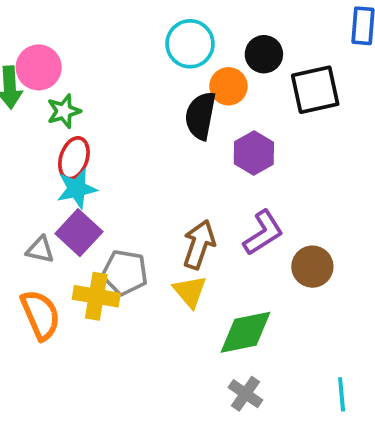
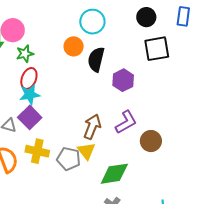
black circle: (264, 54) -> (146, 17), moved
orange circle: (228, 86) -> (74, 46), moved
gray pentagon: (125, 272) -> (69, 159), moved

